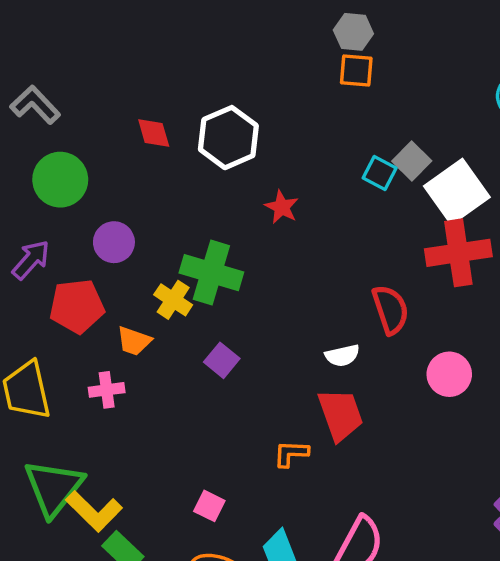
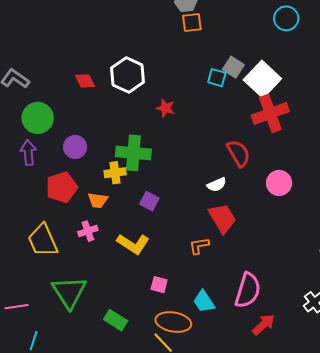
purple arrow: (31, 260) -> (28, 153), moved, turned -35
yellow cross: (173, 300) -> (115, 173), turned -30
yellow L-shape: (94, 511) -> (133, 244), moved

